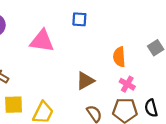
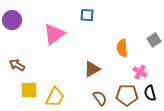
pink triangle: (42, 41) -> (54, 34), turned -45
pink cross: (127, 84) -> (140, 72), moved

